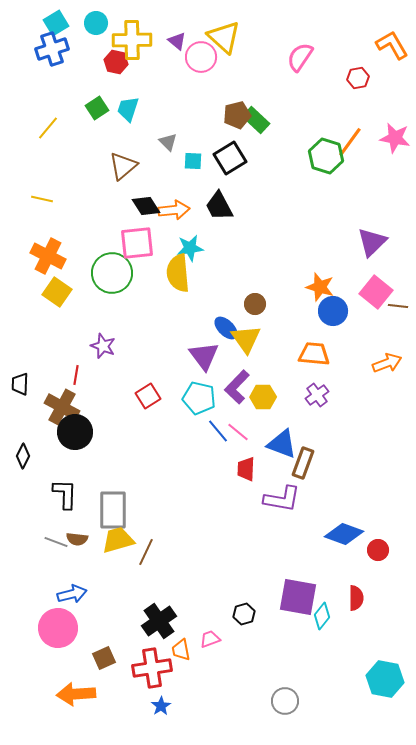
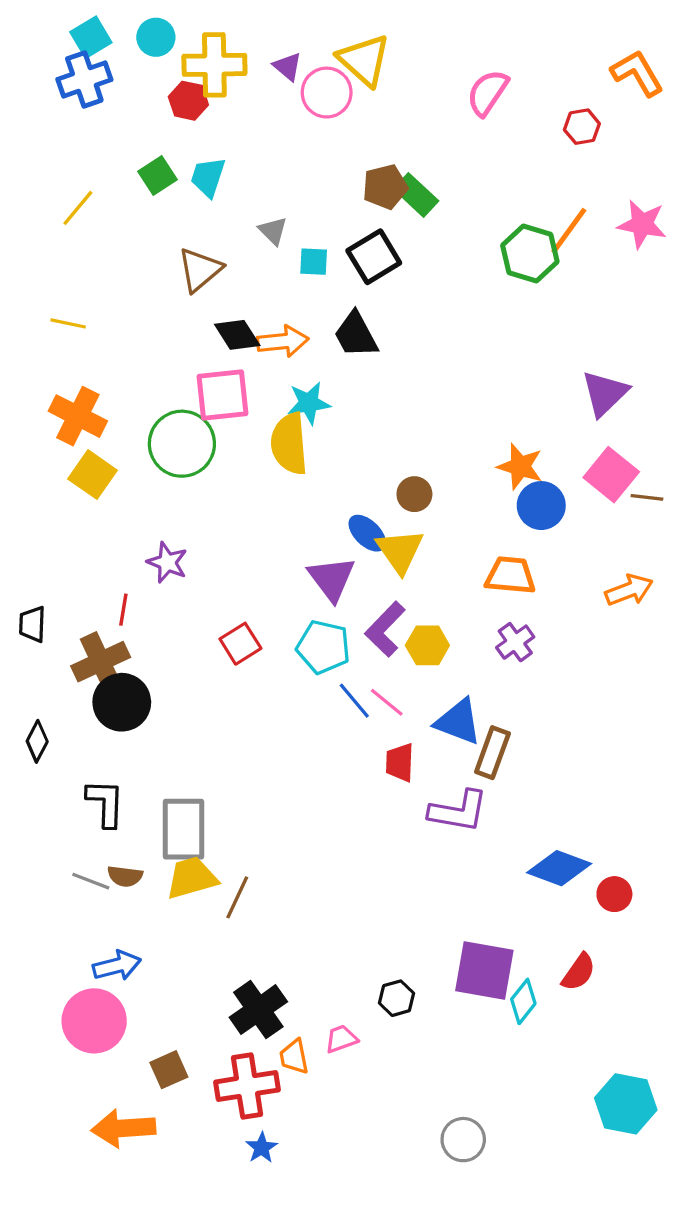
brown cross: (62, 407) -> (101, 662), turned 36
red semicircle: (356, 598) -> (579, 972), turned 35

